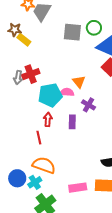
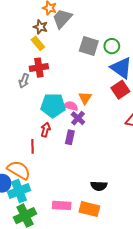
brown star: (15, 30) -> (40, 27), moved
red cross: (31, 74) -> (39, 68), moved
purple cross: (88, 105) -> (78, 118), moved
orange semicircle: (44, 165) -> (19, 170), moved
cyan cross: (35, 182) -> (19, 191), size x1.5

